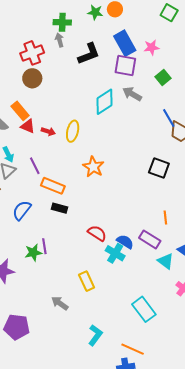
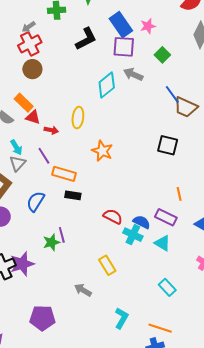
gray arrow: (60, 40) -> (29, 27), moved, turned -104
red arrow: (48, 131) -> (51, 130), moved
cyan triangle: (166, 261) -> (162, 243), moved
cyan rectangle: (144, 309) -> (167, 287), size x0.7

